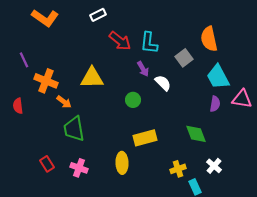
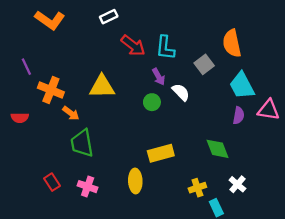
green circle: (133, 100) -> (152, 102), moved
red semicircle: (18, 106) -> (20, 118), turned -84

